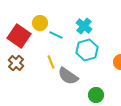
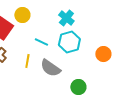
cyan line: (56, 35) -> (41, 42), moved
yellow line: (51, 62) -> (27, 61), moved, turned 32

